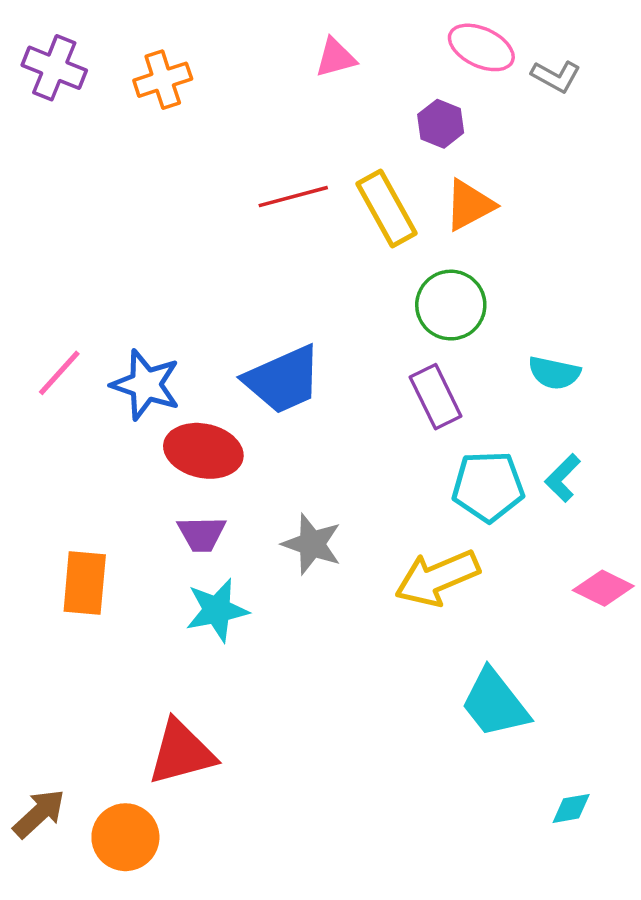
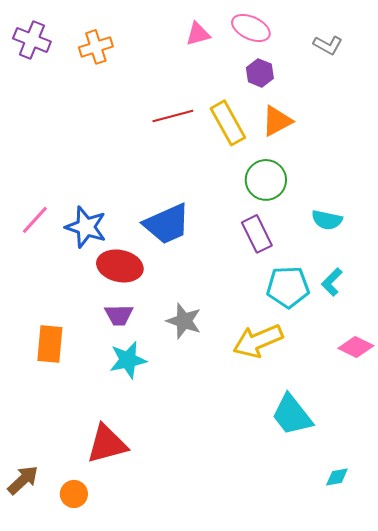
pink ellipse: (481, 47) -> (251, 28), moved
orange circle: (125, 837) -> (74, 494), size x0.7

